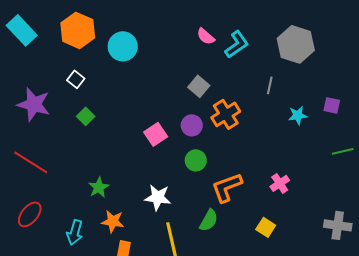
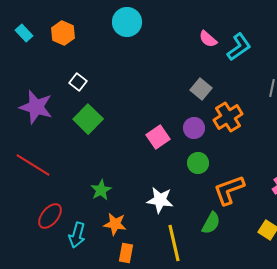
cyan rectangle: (22, 30) -> (24, 33), size x0.6
orange hexagon: (78, 30) -> (63, 33), moved, size x0.7
cyan circle: (123, 46) -> (127, 22), moved
green square: (86, 116) -> (88, 119), size x1.6
red ellipse: (30, 214) -> (50, 216), moved

